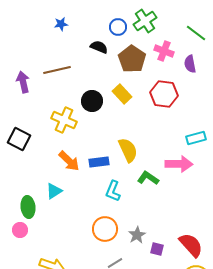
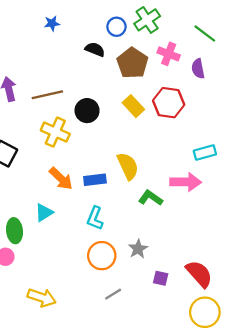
brown line: (57, 70) -> (47, 95), moved
yellow rectangle: (122, 94) -> (133, 106), moved
cyan L-shape: (113, 191) -> (95, 218), moved
gray star: (137, 235) -> (138, 249), moved

